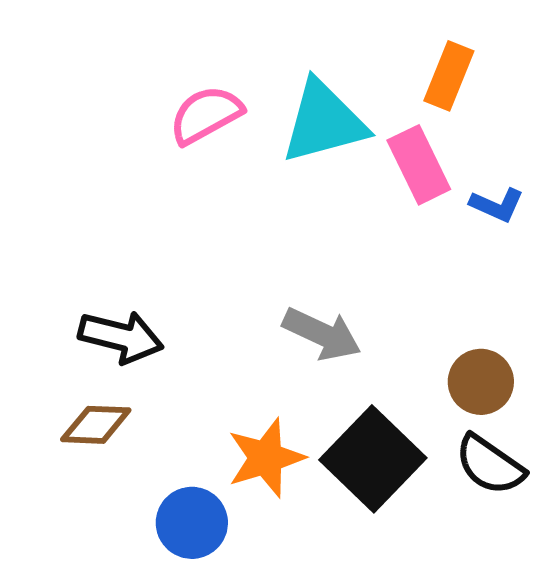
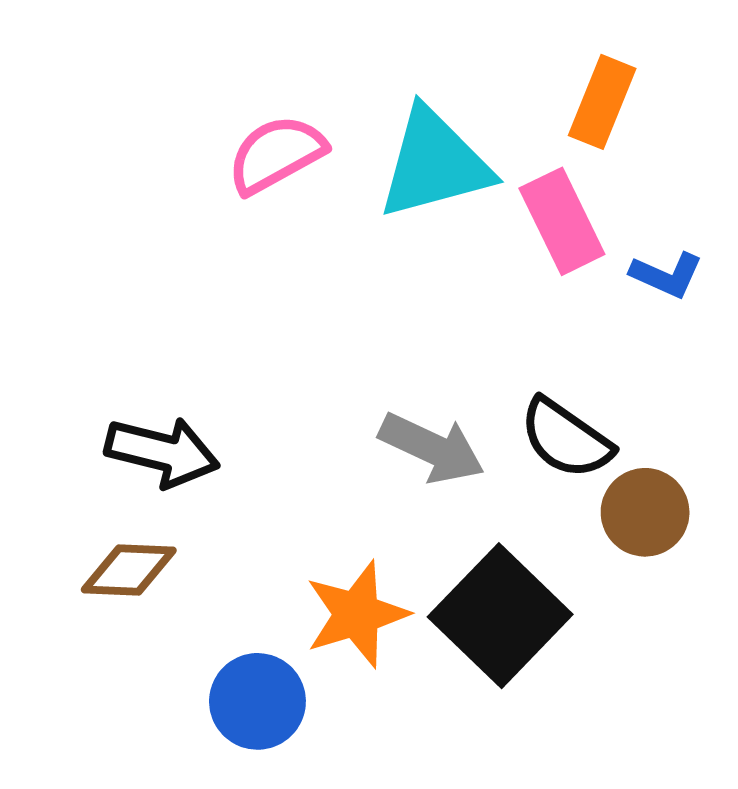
black semicircle: (490, 465) -> (566, 439), moved

